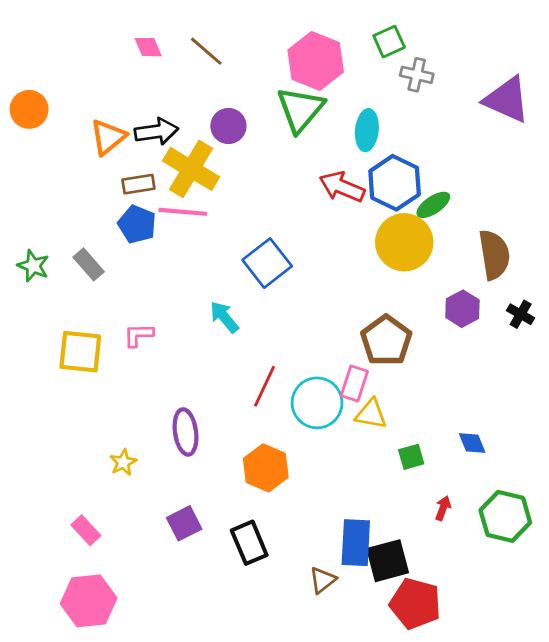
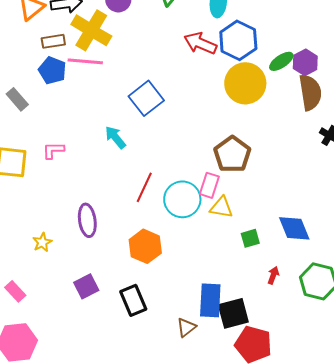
green ellipse: (433, 205) -> (281, 61), moved
purple hexagon: (462, 309) -> (305, 62), moved
blue diamond: (472, 443) -> (294, 228), size x1.6

